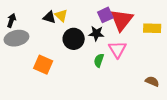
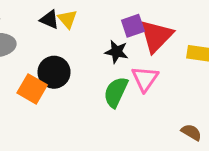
black circle: (74, 39) -> (54, 72), moved
green semicircle: (99, 60) -> (116, 92), size x1.5

